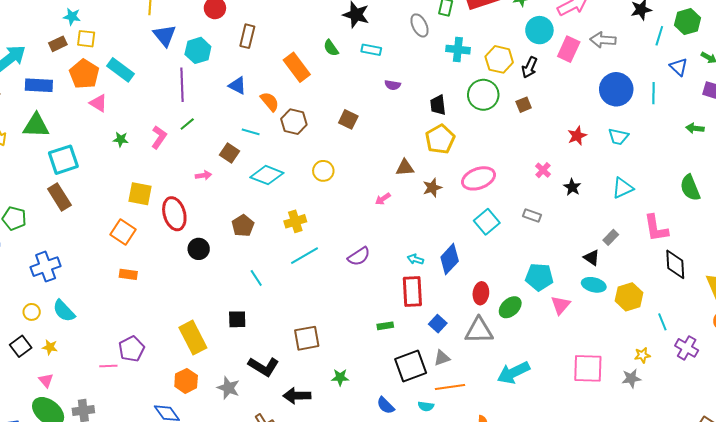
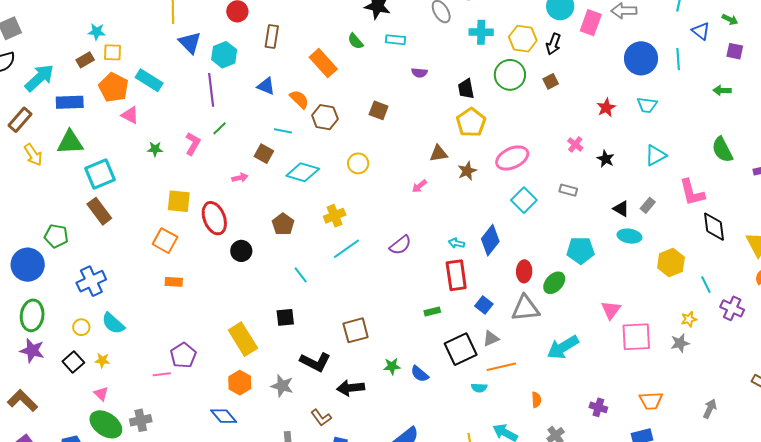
black triangle: (592, 258) -> (621, 209), moved
cyan ellipse: (594, 285) -> (629, 236), moved
pink triangle: (561, 305) -> (611, 310), moved
blue semicircle: (386, 405) -> (420, 374), moved

